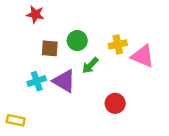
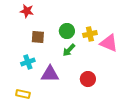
green circle: (77, 41) -> (67, 31), moved
purple triangle: (64, 81) -> (50, 74), moved, turned -30
yellow rectangle: (16, 120) -> (23, 94), moved

